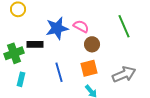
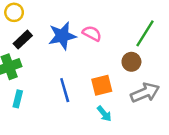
green line: (124, 26) -> (145, 33), turned 55
black rectangle: (35, 44) -> (23, 40), moved, turned -42
brown circle: (92, 44) -> (131, 62), moved

